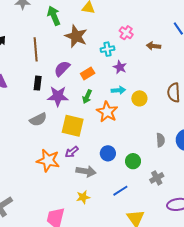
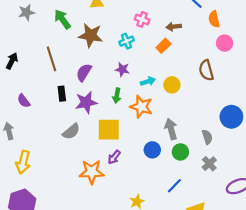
purple star: (120, 67) -> (122, 69), moved
orange rectangle: (88, 73) -> (163, 46), moved
gray semicircle: (160, 140) -> (207, 137), moved
gray arrow: (86, 171) -> (171, 129), moved, turned -102

